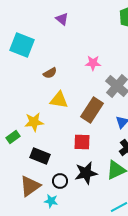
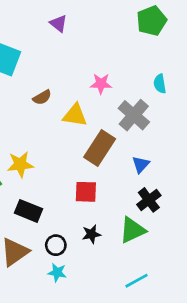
yellow triangle: (59, 100) -> (75, 115), moved
black star: (86, 173) -> (91, 234), size x0.6
cyan star: (51, 201) -> (57, 272), moved

